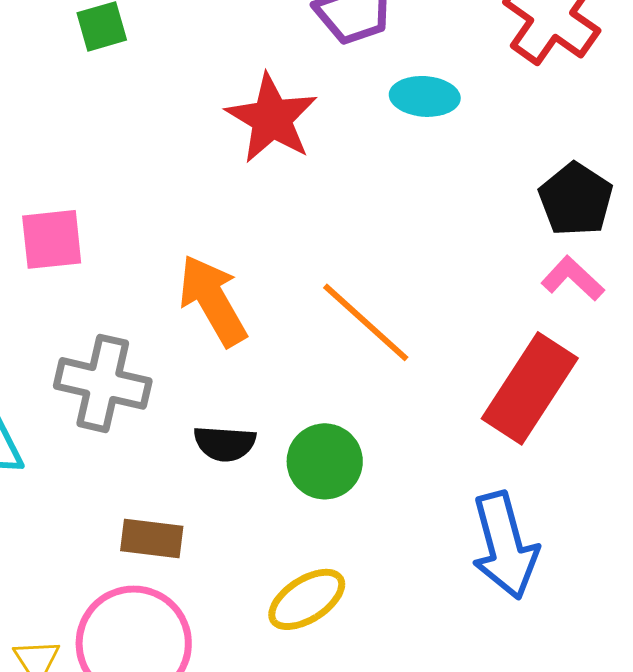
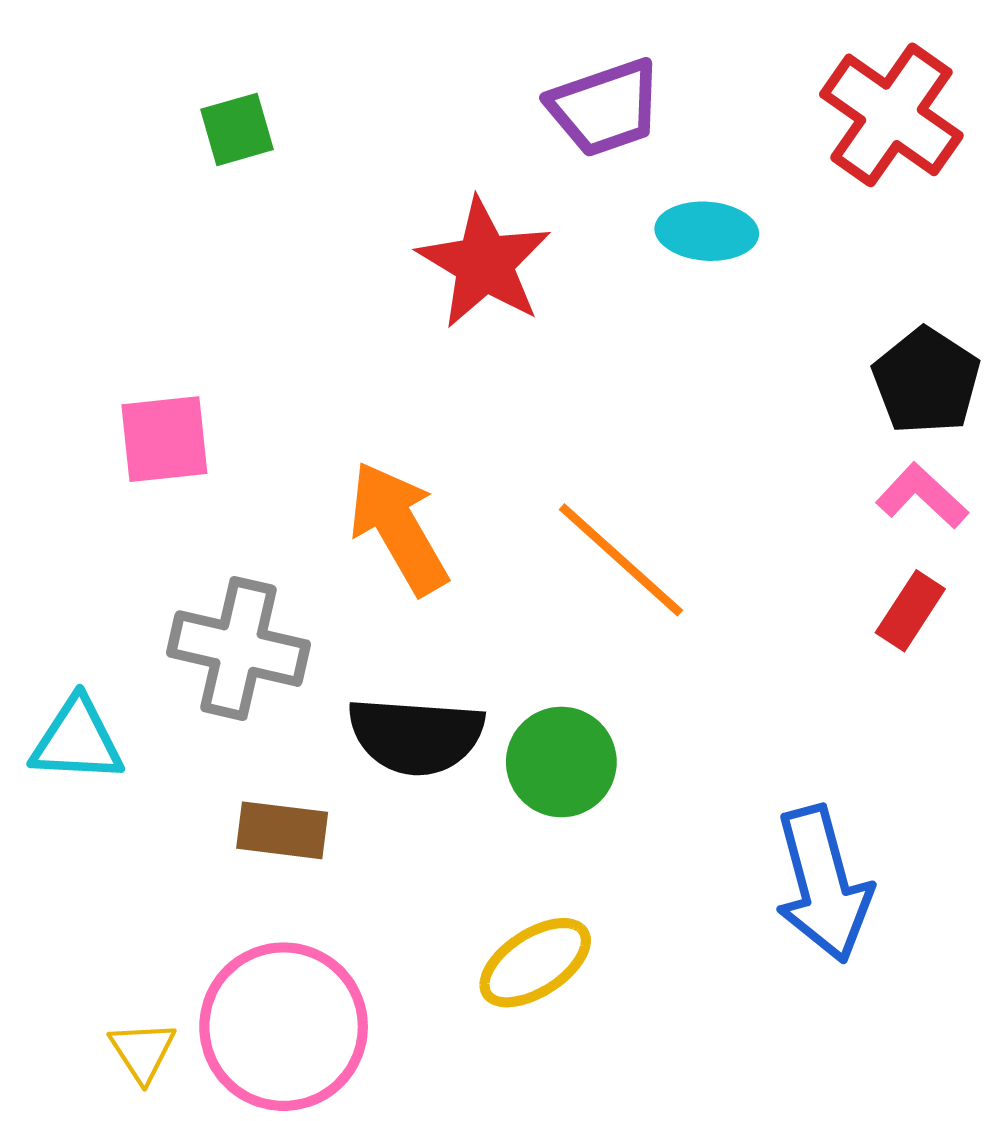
red rectangle: (530, 388) -> (910, 611), moved, size x0.5
black semicircle: (225, 443) -> (416, 736), size x1.5
brown rectangle: (152, 538) -> (282, 830), moved

